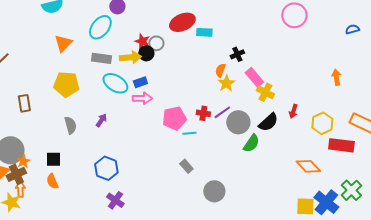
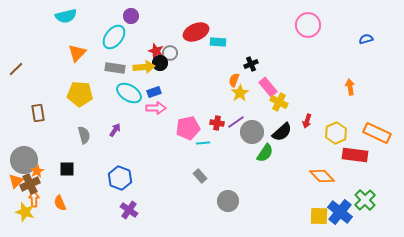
orange semicircle: (52, 181) -> (60, 203), moved

